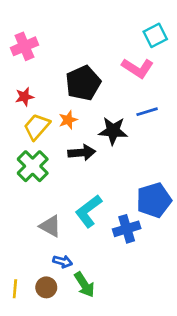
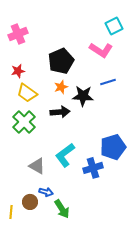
orange star: (68, 120) -> (61, 87), moved
yellow trapezoid: (37, 127) -> (27, 93), turned -95
brown circle: (46, 287) -> (30, 202), moved

